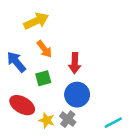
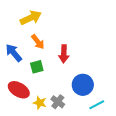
blue circle: (77, 95) -> (83, 85), moved

